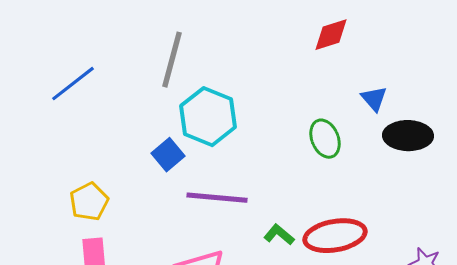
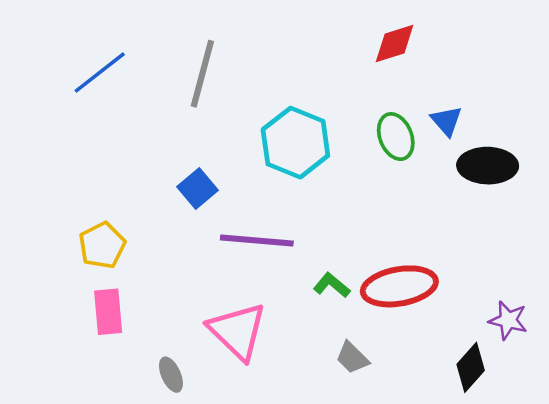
blue line: (73, 84) -> (100, 73), moved
cyan hexagon: (208, 117) -> (295, 143), moved
green ellipse: (325, 139) -> (396, 137), moved

